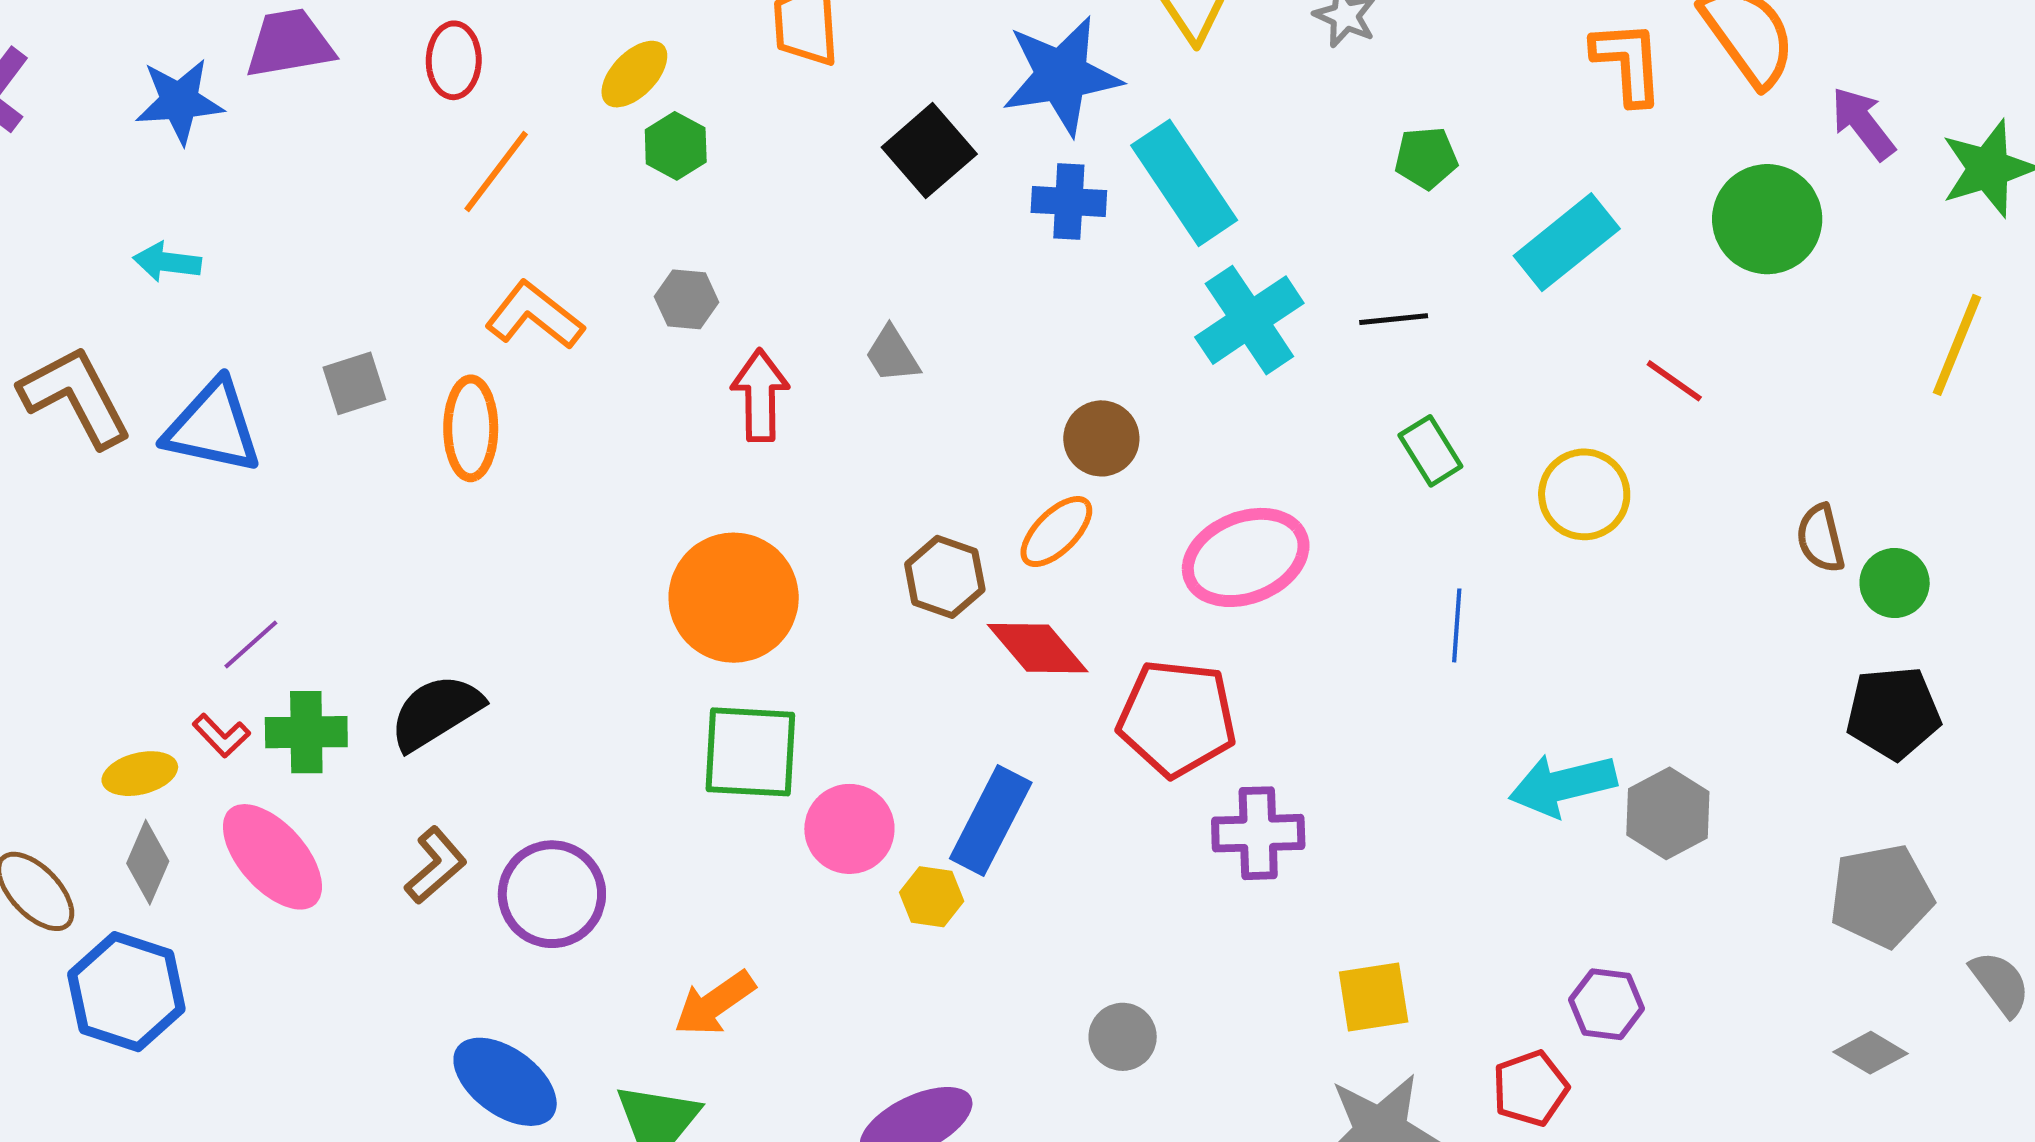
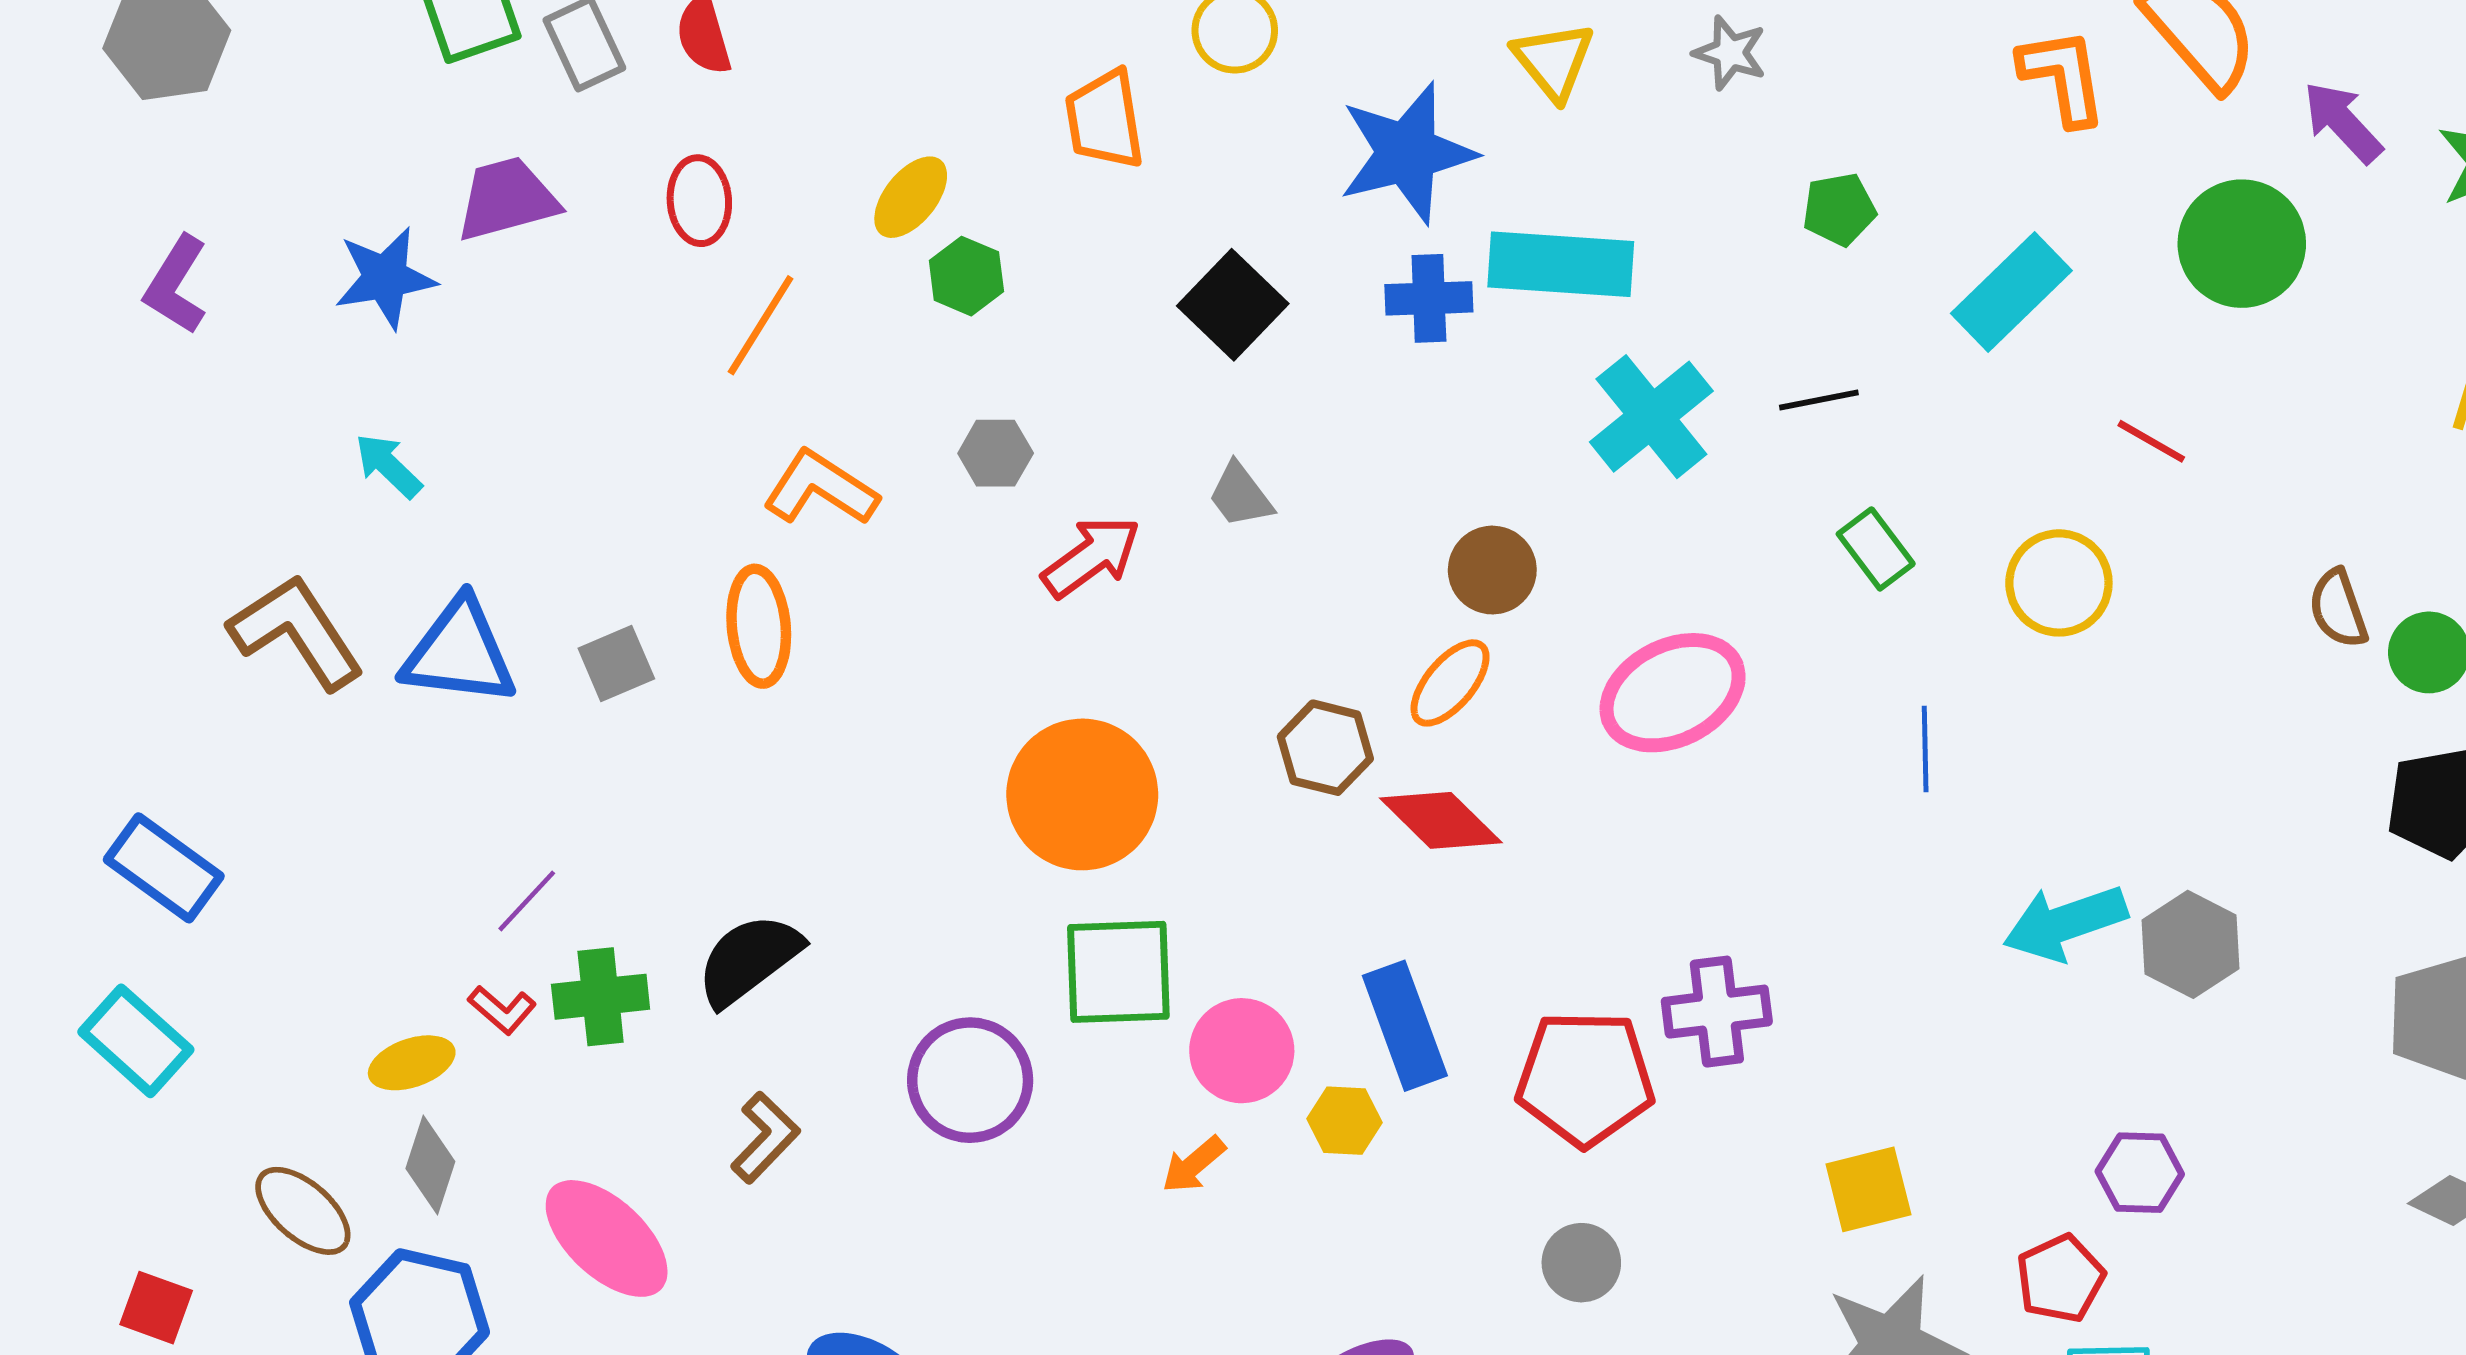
black square: (929, 151) -> (1233, 305), moved
cyan rectangle: (1184, 183) -> (1561, 264), turned -47
cyan arrow: (167, 262) -> (388, 466), turned 42
gray square: (354, 383) -> (616, 663), moved
red arrow: (760, 395) -> (1091, 557), turned 60
red pentagon: (1177, 718) -> (1585, 1078), moved
blue rectangle: (991, 821) -> (1405, 1026), turned -42
pink ellipse: (272, 857) -> (607, 1238), moved
purple circle: (552, 894) -> (970, 1080), moved
orange arrow: (715, 1003) -> (1194, 1165), moved, size x0.7

